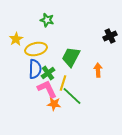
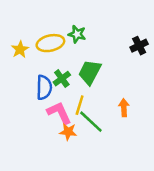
green star: (47, 20) -> (77, 34), moved
yellow ellipse: (36, 49) -> (50, 43), moved
orange arrow: (98, 70) -> (124, 108), moved
green cross: (48, 73) -> (62, 79), moved

